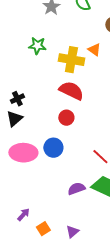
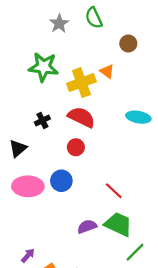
green star: (37, 46) -> (44, 67), size x1.5
yellow cross: (71, 60) -> (81, 83), turned -30
black cross: (17, 99) -> (42, 120), moved

